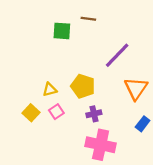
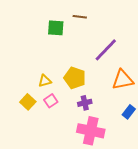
orange triangle: (136, 88) -> (123, 80), turned 45

